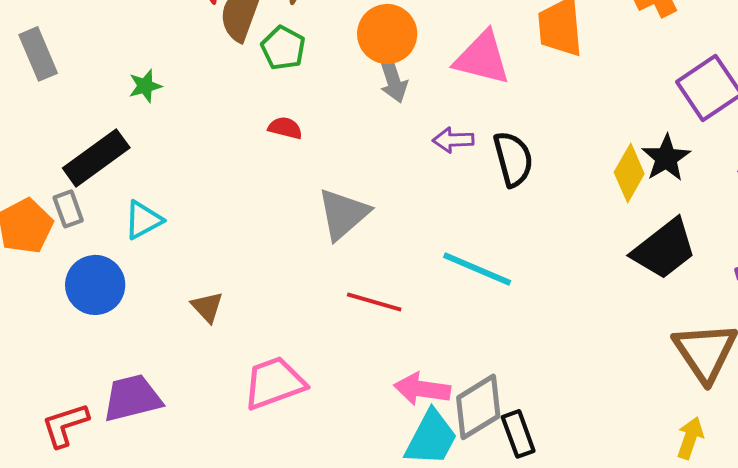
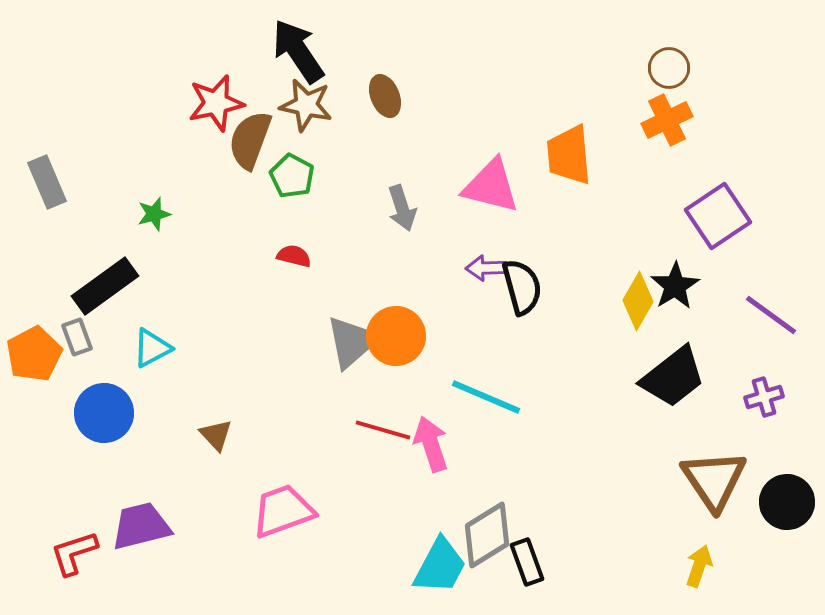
orange circle: (387, 34) -> (396, 336), moved
purple arrow: (453, 140) -> (486, 268), moved
pink arrow: (422, 389) -> (431, 444), moved, turned 64

